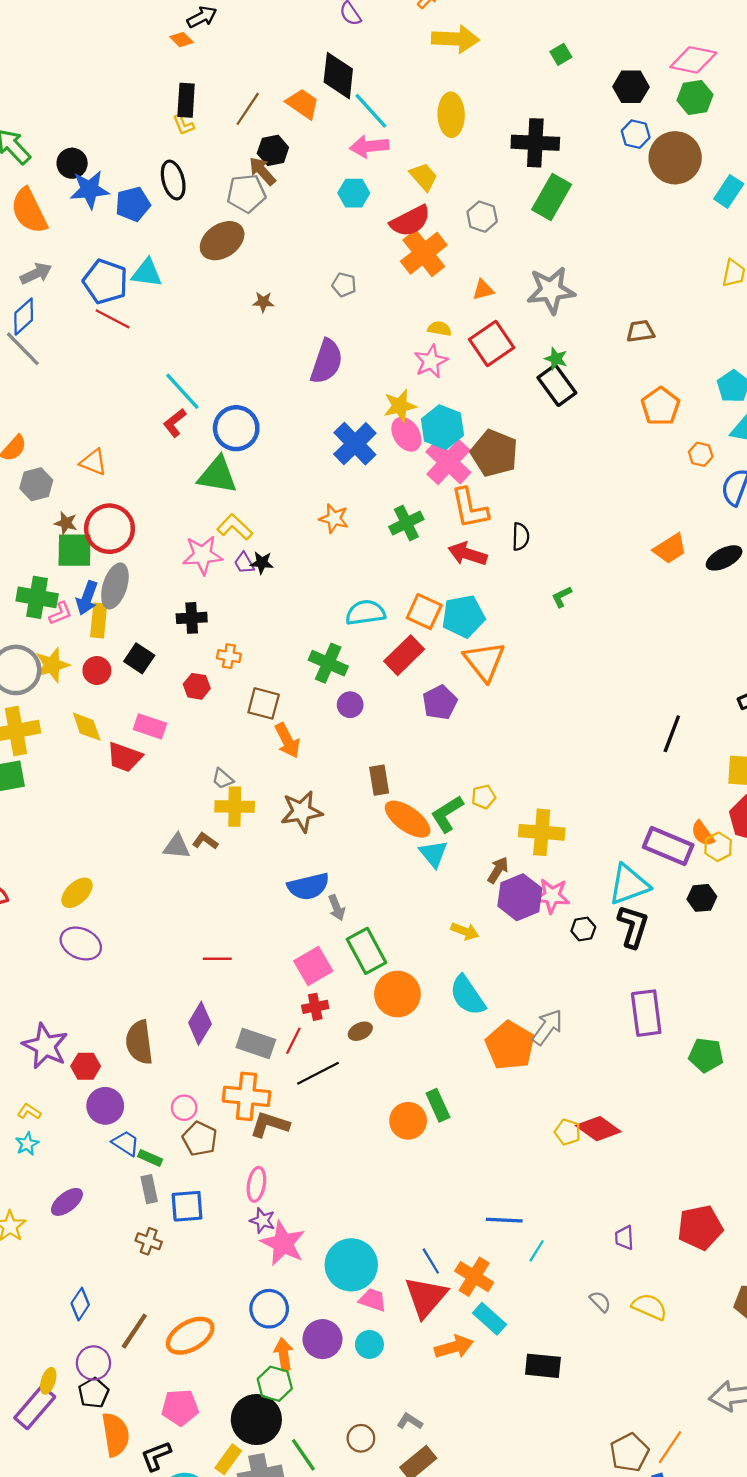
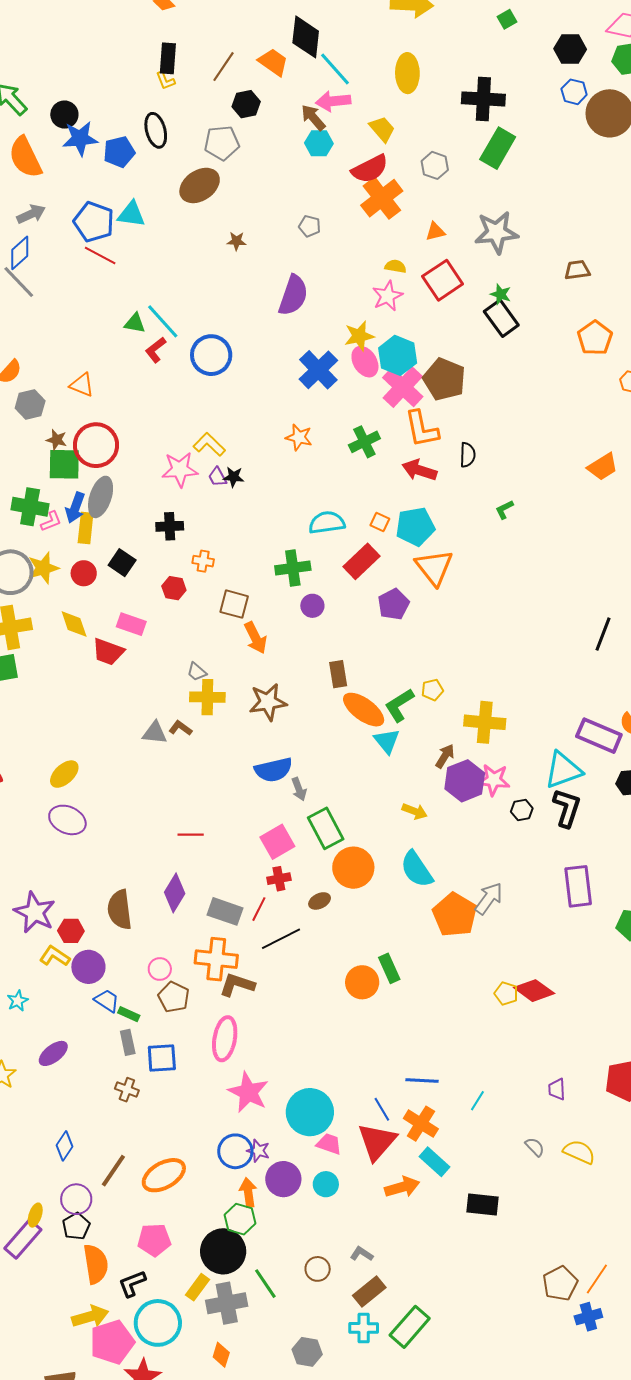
brown arrow: (262, 171) -> (313, 118), moved
green triangle: (218, 475) -> (135, 323), moved, size x0.6
orange square: (424, 612) -> (380, 522), size x0.6
green cross: (328, 663) -> (293, 568), turned -32
yellow L-shape: (29, 1112) -> (55, 956), moved, size x1.4
pink ellipse: (256, 1184) -> (225, 1039), size x1.4
purple star: (262, 1220) -> (258, 1151), moved
blue line: (504, 1220) -> (422, 1080), moved

